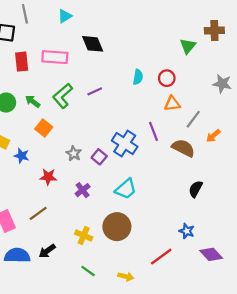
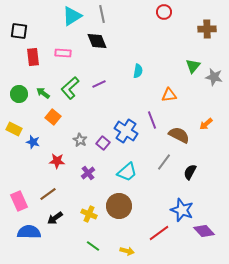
gray line: (25, 14) -> (102, 14), moved
cyan triangle: (65, 16) -> (72, 16), size x1.5
green triangle: (188, 46) -> (193, 66), moved
pink rectangle: (55, 57) -> (63, 53), size x0.7
red circle: (167, 78) -> (164, 12), moved
gray line: (193, 119) -> (164, 162), moved
blue star: (187, 231) -> (182, 210), size x1.6
black arrow: (47, 251) -> (55, 218), moved

